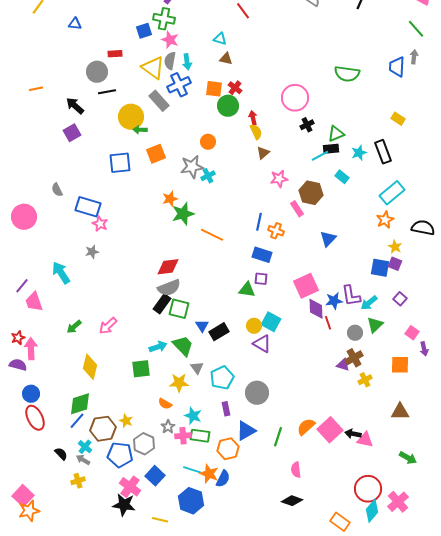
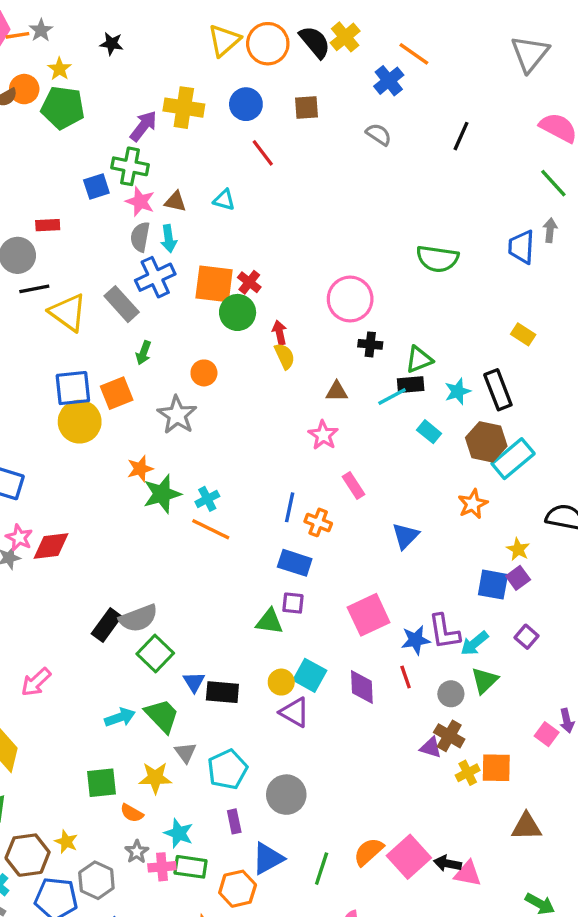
brown triangle: (226, 59) -> (175, 202), moved
yellow triangle: (153, 68) -> (68, 312), moved
orange square: (214, 89) -> (214, 284), size x1.4
yellow circle: (131, 117) -> (80, 422), moved
black cross: (307, 125) -> (370, 344), turned 32
green arrow: (140, 130) -> (143, 353), moved, turned -72
brown triangle: (263, 153) -> (337, 391), moved, turned 40
blue square: (120, 163) -> (73, 388), moved
gray star: (192, 167) -> (177, 415), turned -30
cyan cross: (208, 176) -> (207, 499), moved
pink star: (279, 179) -> (323, 435), turned -30
brown hexagon: (311, 193) -> (486, 442), moved
orange star: (385, 220) -> (473, 504), moved
pink star: (100, 224) -> (19, 538), moved
purple square: (395, 264) -> (518, 578), turned 32
red diamond: (168, 267) -> (51, 546), moved
black rectangle: (162, 304) -> (107, 625), moved
green square: (179, 309) -> (155, 653), turned 30
purple diamond: (316, 309) -> (362, 687), moved
black rectangle: (219, 332) -> (222, 692), turned 36
pink square: (412, 333) -> (547, 734), moved
brown cross: (354, 358) -> (449, 736), turned -30
orange square: (400, 365) -> (496, 768), moved
green square: (141, 369) -> (101, 783), moved

